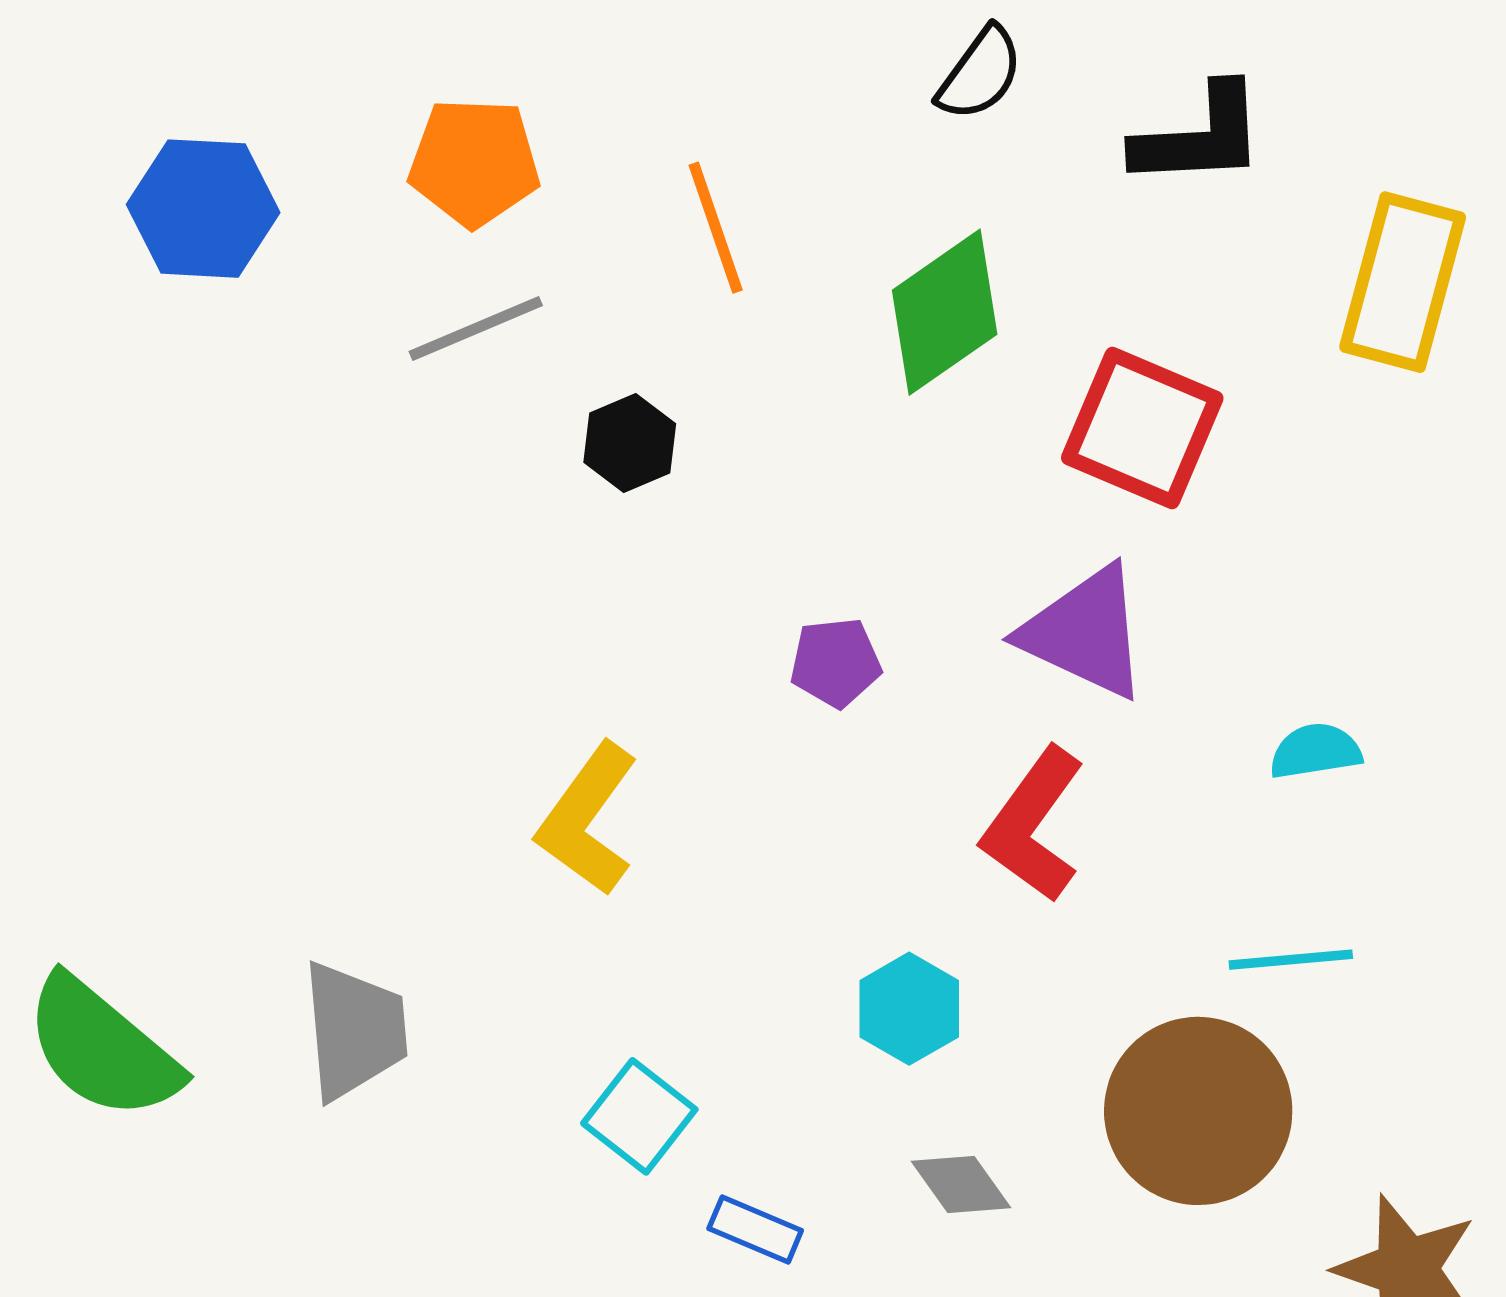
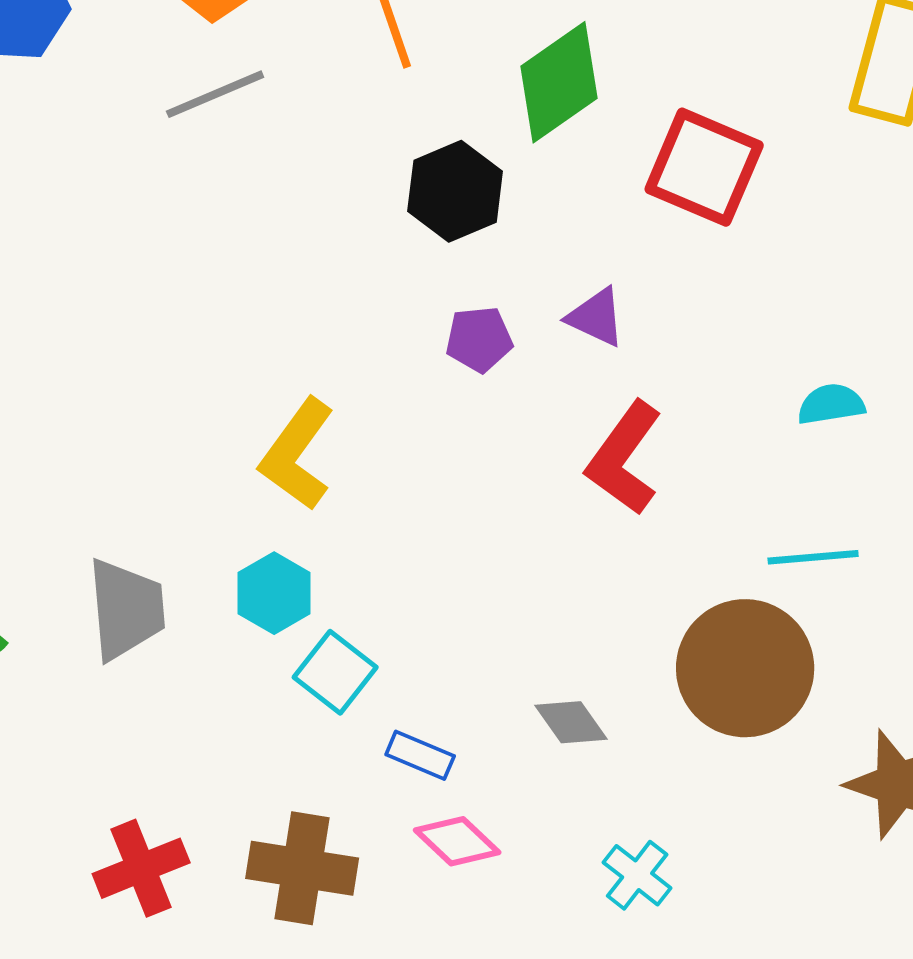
black hexagon: (630, 443) -> (455, 191), moved, size x1.4
purple triangle: (1085, 632) -> (596, 317), moved, size x0.6
cyan hexagon: (909, 1009) -> (274, 593), moved

